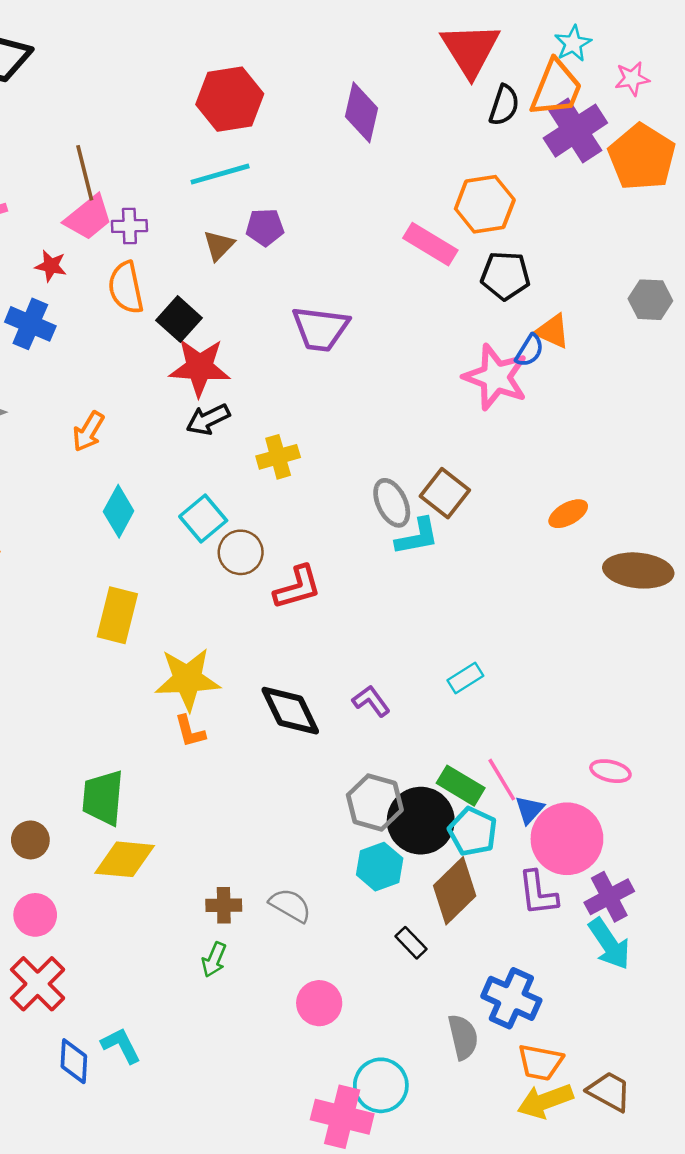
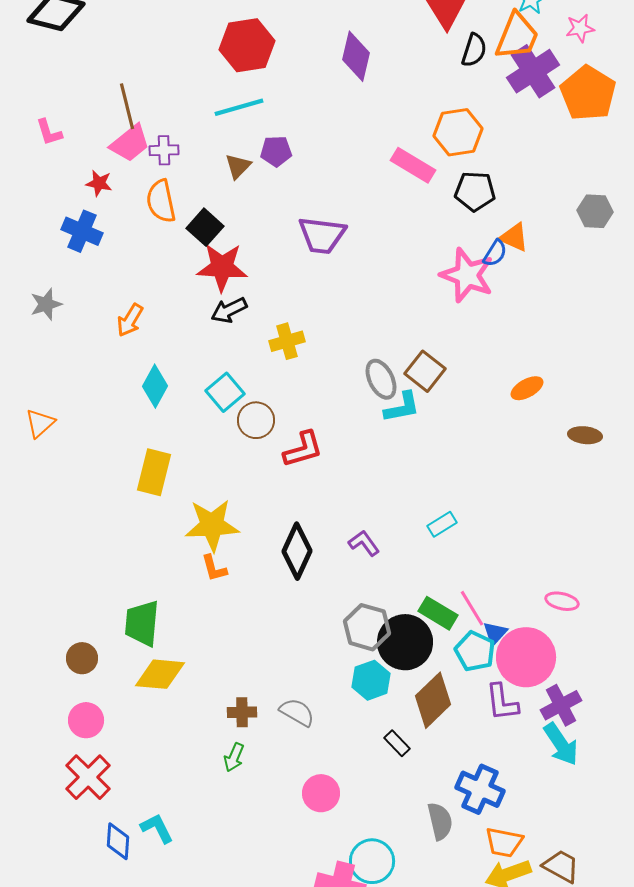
brown ellipse: (638, 570) -> (585, 435), size x0.6
black diamond: (290, 711) -> (297, 551), turned 50
cyan pentagon: (473, 832) -> (475, 651), moved

